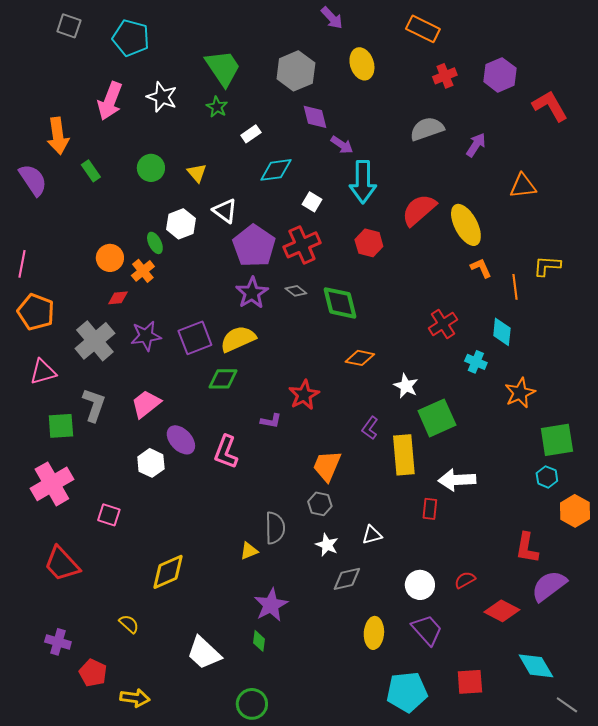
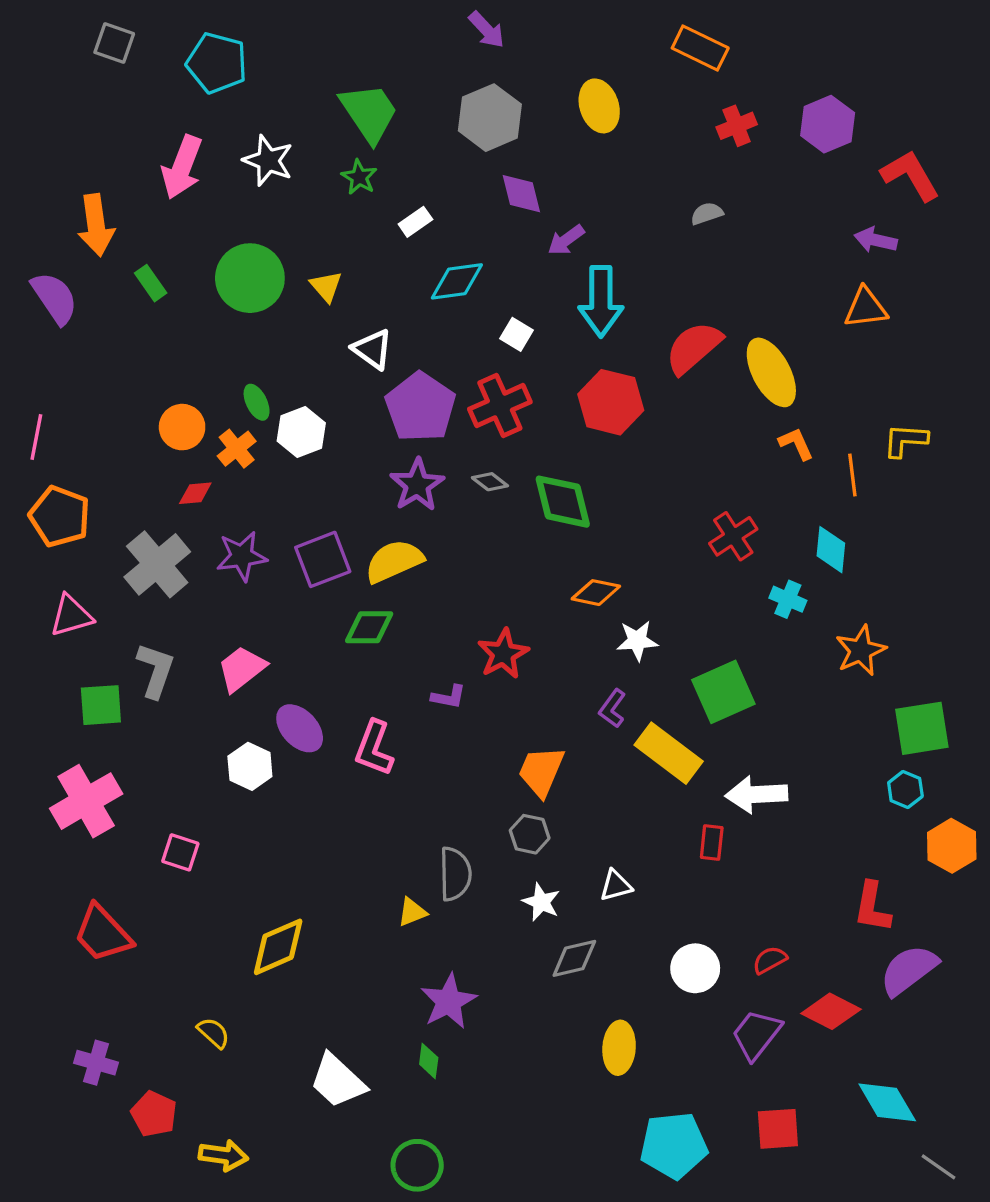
purple arrow: (332, 18) -> (487, 30), moved
gray semicircle: (427, 129) -> (707, 214), size x0.6
purple arrow: (342, 145) -> (566, 240), turned 110
purple arrow: (476, 145) -> (876, 240), moved, turned -110
green circle: (151, 168) -> (250, 278), size x1.5
white hexagon: (181, 224) -> (301, 432), moved
red hexagon: (369, 243) -> (611, 402), size x1.4
white star: (406, 386) -> (637, 641), moved, turned -30
yellow rectangle: (404, 455) -> (669, 753), turned -48
purple trapezoid: (427, 630) -> (756, 1034), moved, turned -100

